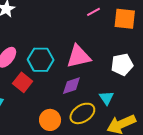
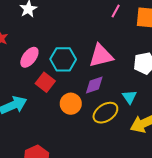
pink line: (94, 12) -> (116, 11), turned -32
orange circle: (50, 120) -> (71, 104), moved

